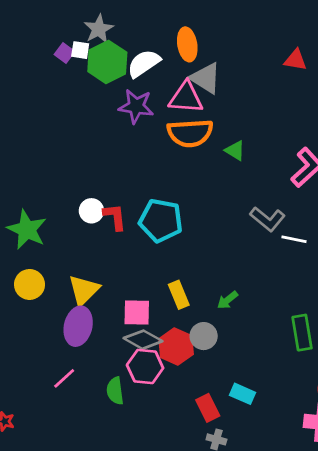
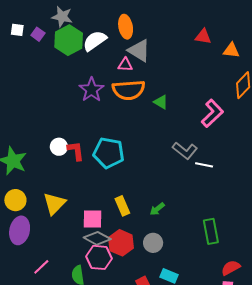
gray star: (99, 29) -> (62, 17), turned -30
white square: (80, 50) -> (17, 30), moved
pink triangle: (186, 98) -> (125, 65), size x0.6
purple star: (136, 106) -> (92, 90), moved, turned 30
purple ellipse: (78, 326) -> (20, 230), moved
gray circle: (204, 336) -> (153, 243), moved

